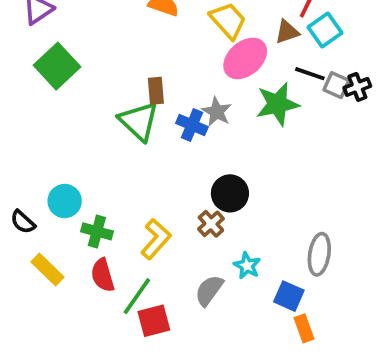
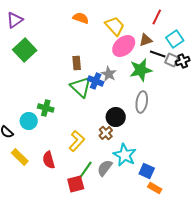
cyan square: (325, 30) -> (175, 39), moved
brown triangle: (287, 32) -> (146, 40), moved
green triangle: (139, 121) -> (81, 87), moved
green cross: (97, 231) -> (46, 108), moved
gray ellipse: (319, 254) -> (142, 102), moved
cyan star: (247, 266) -> (125, 155), size x1.6
green line: (137, 296) -> (85, 171), moved
orange rectangle: (304, 328) -> (155, 188), turned -40

